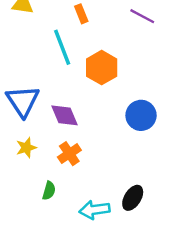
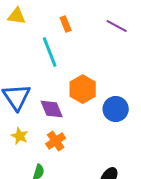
orange hexagon: (102, 68) -> (83, 89), moved
yellow star: (26, 148) -> (20, 136), turned -30

